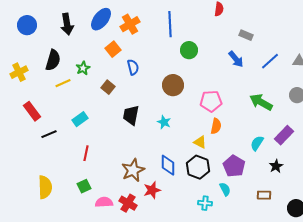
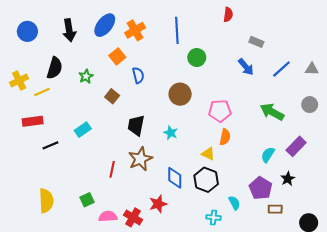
yellow line: (63, 83) -> (42, 92), moved
red rectangle: (32, 111) -> (33, 121), turned -60
red line: (86, 153) -> (112, 169), moved
purple pentagon: (234, 166) -> (261, 188), moved
brown star: (133, 170) -> (140, 159), moved

